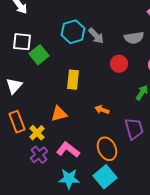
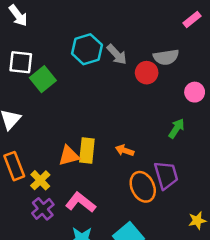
red circle: (119, 64) -> (147, 73), moved
yellow rectangle: (73, 80) -> (87, 150), moved
orange ellipse: (107, 149) -> (143, 187), moved

